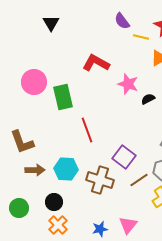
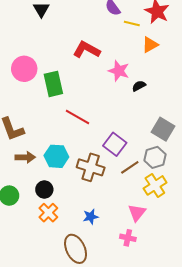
red line: (87, 130) -> (78, 117), turned -40
pink triangle: (128, 225) -> (137, 213), moved

